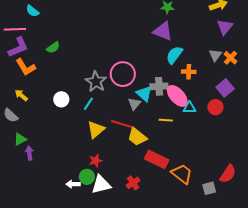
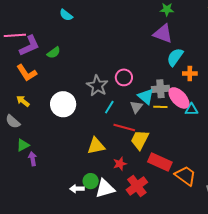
cyan semicircle: (32, 11) -> (66, 15), moved
purple L-shape: (18, 47) -> (29, 46), moved
pink circle: (123, 74) -> (124, 77), size x0.7
white circle: (61, 99) -> (63, 104), size x1.6
cyan line: (88, 104) -> (109, 107), moved
yellow line: (166, 120) -> (160, 107), moved
yellow triangle: (96, 130) -> (96, 146), moved, turned 30
yellow trapezoid: (137, 137) -> (140, 140), turned 80
red star: (96, 161) -> (120, 164), moved
red cross: (133, 183) -> (137, 186), size x1.5

